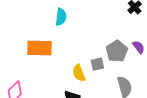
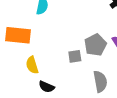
yellow semicircle: (79, 73) -> (32, 65), moved

